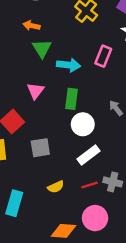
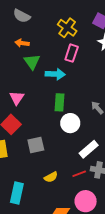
pink rectangle: (103, 56) -> (72, 53), moved
pink triangle: (35, 91) -> (17, 98), moved
white rectangle: (89, 155) -> (89, 149), moved

